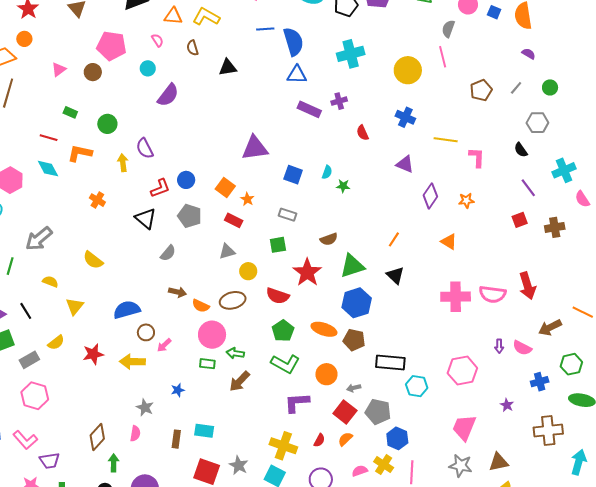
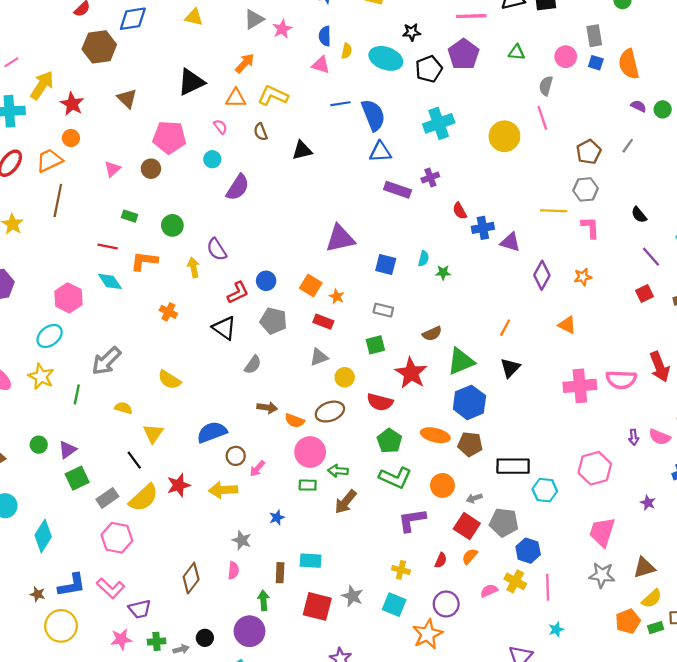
green circle: (550, 87) -> (663, 109), moved
blue cross: (405, 117) -> (483, 228), moved, turned -30
gray hexagon: (537, 123) -> (586, 189), moved
black triangle: (395, 275) -> (510, 368), turned 36
black line: (26, 311) -> (134, 460), moved
yellow semicircle: (56, 343) -> (144, 498), moved, size x1.6
yellow cross: (283, 446) -> (401, 570), size x0.6
green arrow: (114, 463) -> (263, 600), moved

